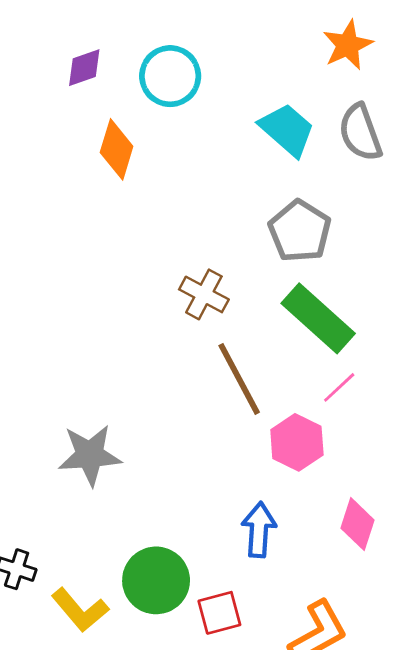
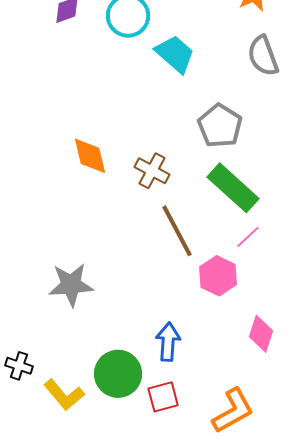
cyan trapezoid: (287, 130) -> (175, 54), moved
orange diamond: (117, 149) -> (90, 156), moved, turned -30
blue arrow: (259, 530) -> (168, 342), moved

